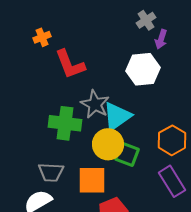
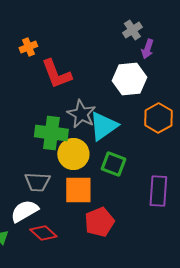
orange hexagon: (172, 140) -> (158, 118), moved
yellow circle: (108, 144) -> (73, 154), moved
purple rectangle: (172, 181) -> (158, 191), turned 36

